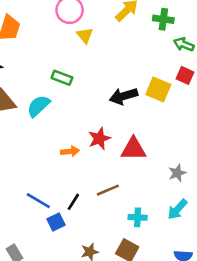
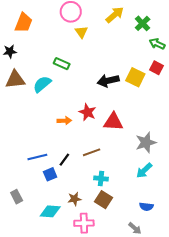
green cross: (163, 19) -> (143, 23), turned 35
red star: (99, 139) -> (87, 112), turned -30
gray star: (177, 173) -> (146, 143), size x1.5
blue line: (38, 201) -> (37, 157), turned -48
cyan cross: (138, 217) -> (101, 178), moved

